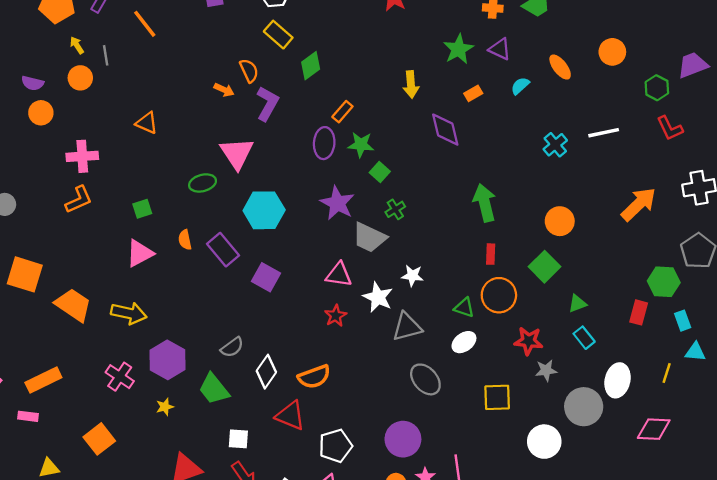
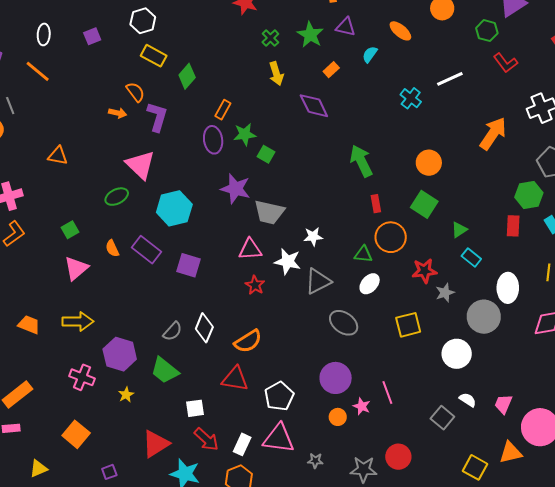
green cross: (395, 209) -> (270, 38), moved
orange trapezoid: (73, 305) -> (29, 325), size x0.7
white diamond: (266, 372) -> (204, 328), moved

